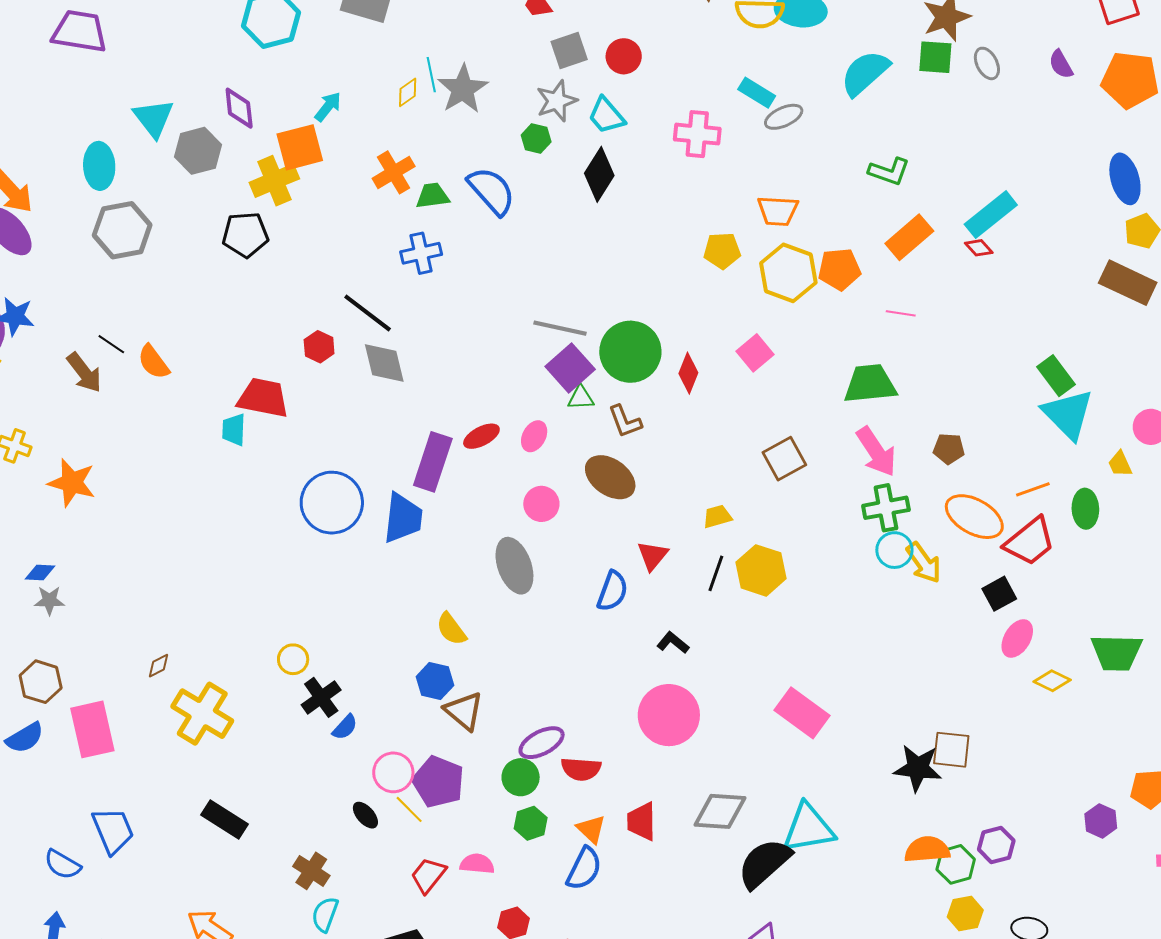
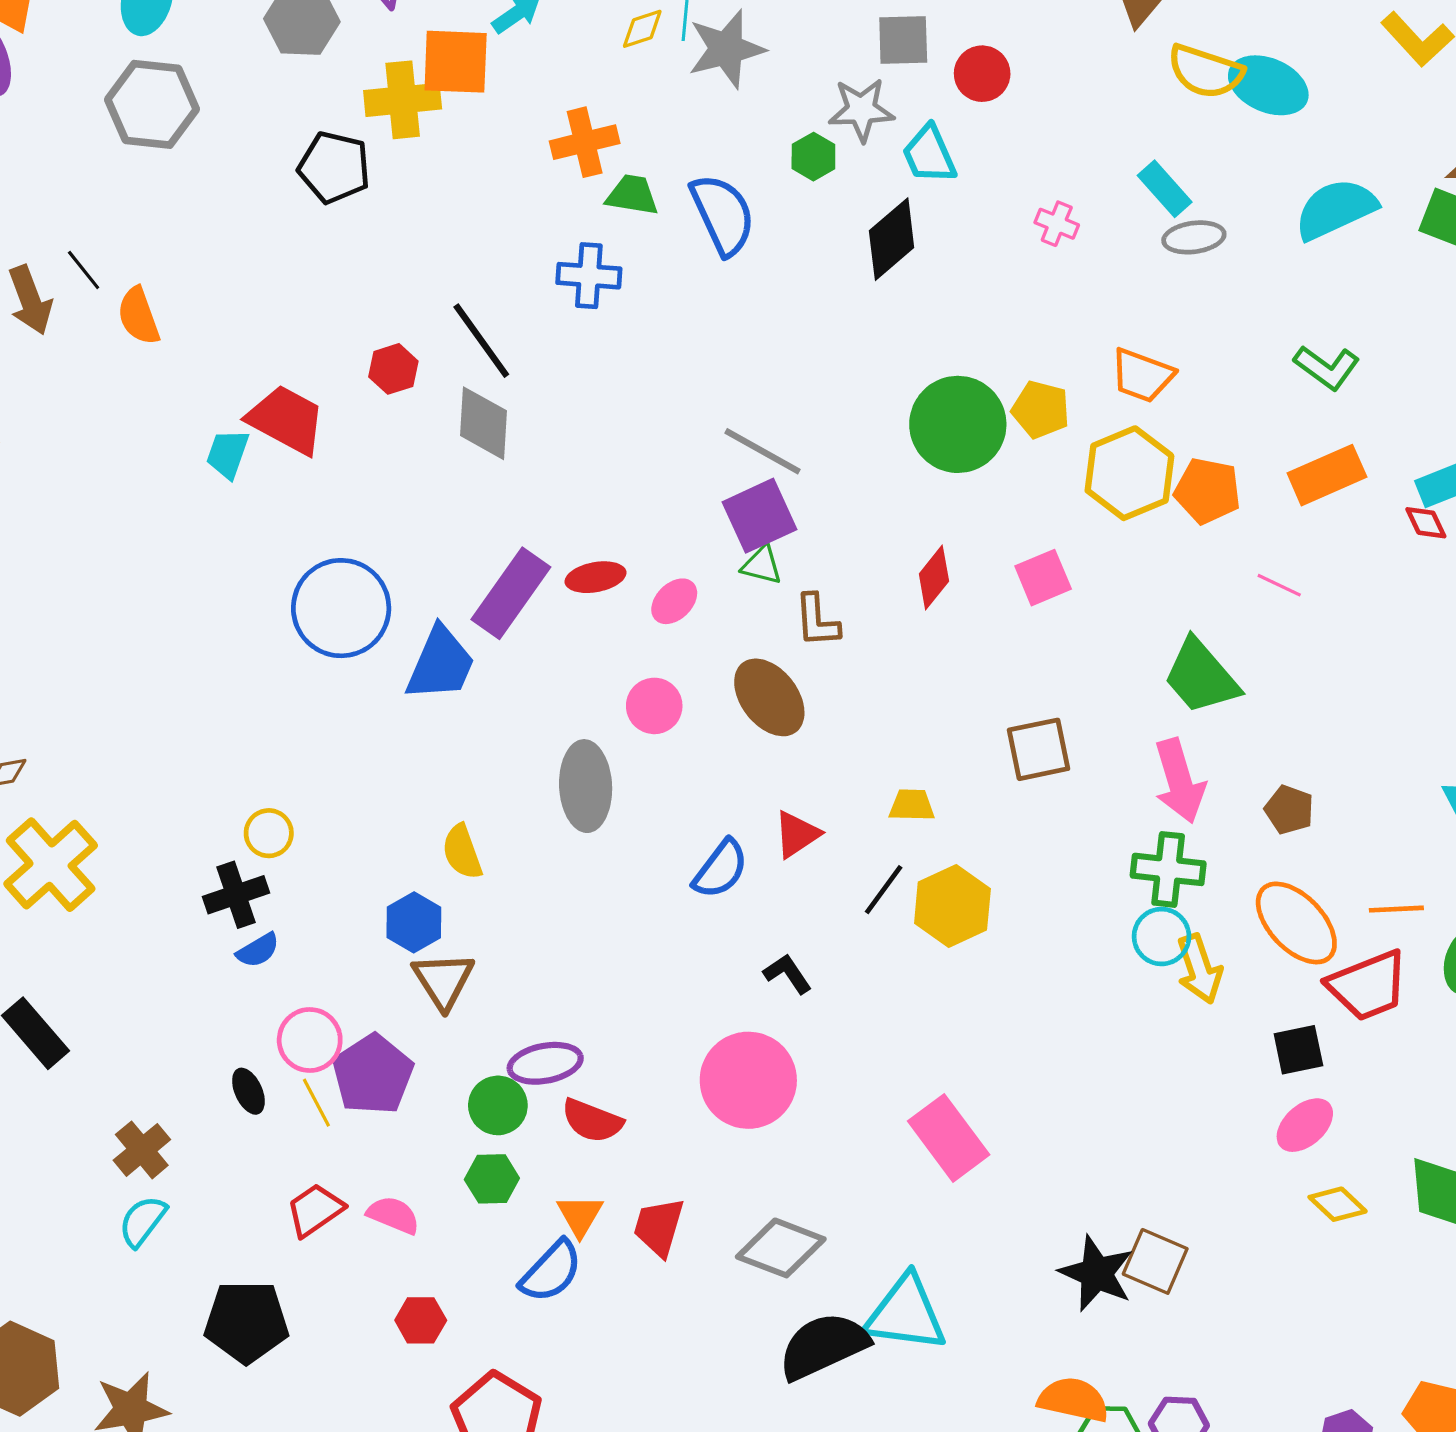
pink cross: (697, 134) -> (1057, 224), size x0.6
green circle: (630, 352) -> (958, 424), moved
green trapezoid: (870, 384) -> (1201, 677), turned -142
yellow circle: (293, 659) -> (269, 833), moved

